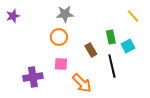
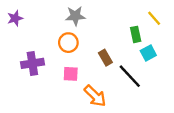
green rectangle: (111, 37) -> (136, 34), moved
black line: (112, 66) -> (130, 76), turned -30
purple cross: (33, 77) -> (32, 63), moved

